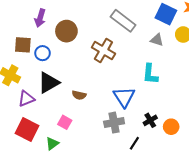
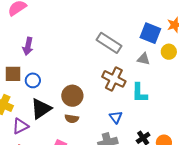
brown circle: (66, 31) -> (72, 96), moved
brown cross: (103, 51) -> (114, 79), moved
blue triangle: (124, 97) -> (116, 117), size x0.6

